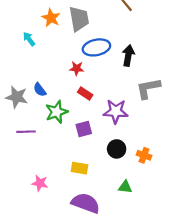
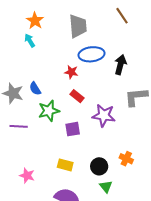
orange star: (51, 18) -> (35, 21), moved
black circle: (117, 149) -> (99, 166), moved
green triangle: (125, 187) -> (106, 186), turned 40

